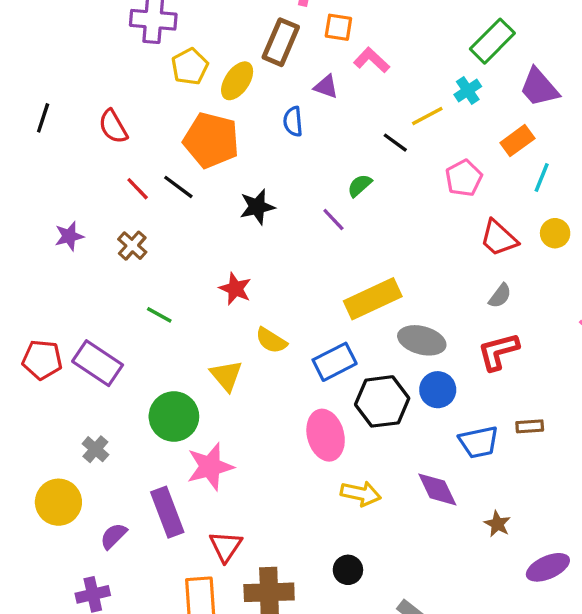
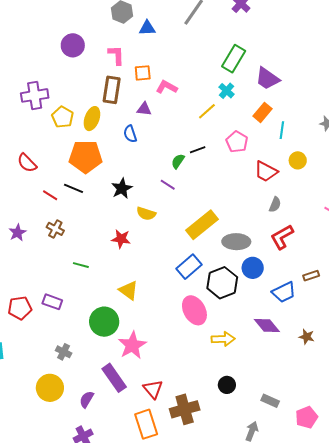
black line: (395, 143) -> (198, 150), moved, turned -42
yellow semicircle: (271, 340) -> (146, 214), moved
purple rectangle: (98, 363) -> (52, 302), size x0.7

